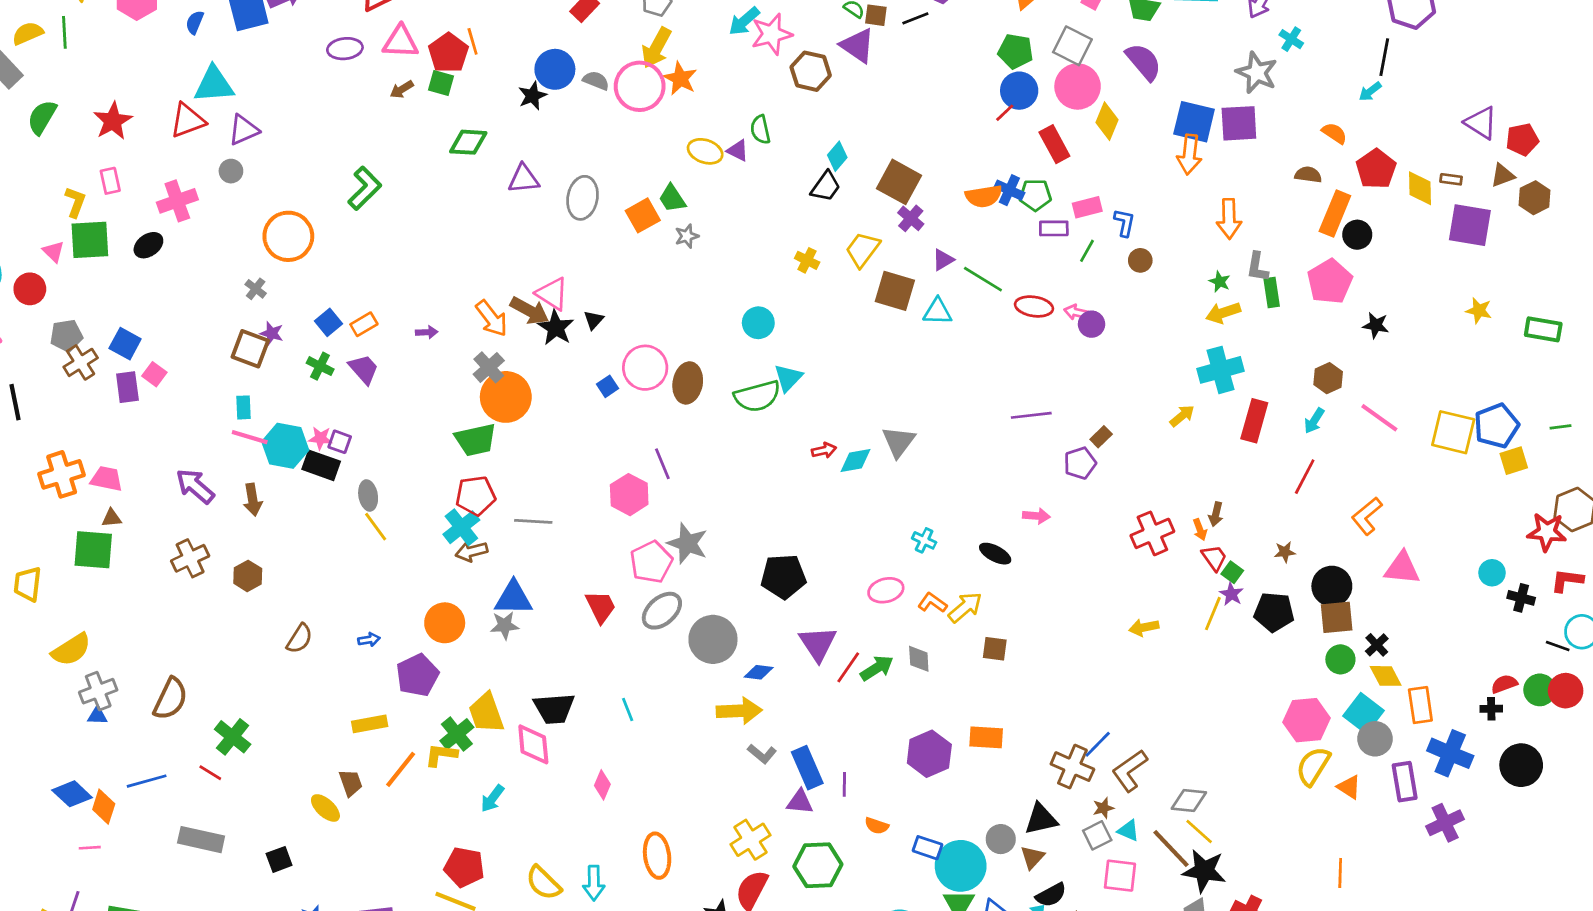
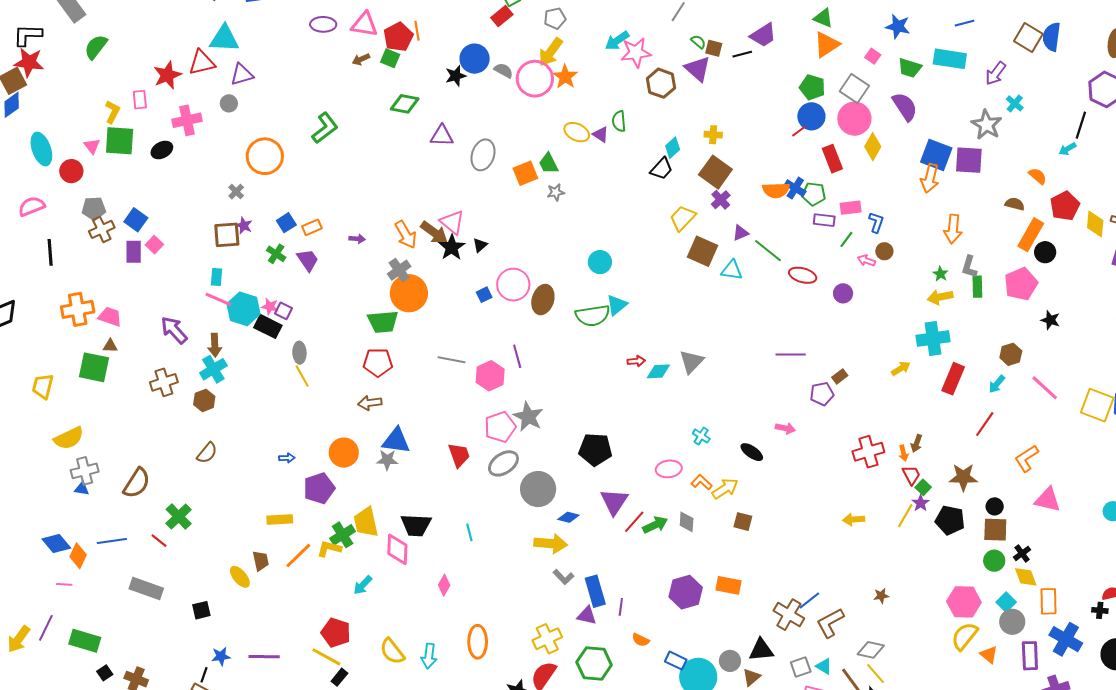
red star: (113, 121) -> (167, 75), moved
yellow cross: (807, 260) -> (713, 135), moved, turned -30
pink arrow: (1076, 312) -> (866, 261), moved
brown square: (250, 349) -> (227, 235), turned -32
gray line: (533, 521) -> (451, 360), moved
cyan cross: (461, 527) -> (213, 369), moved
brown star: (1285, 552) -> (963, 477), size x1.8
black circle: (1332, 586) -> (995, 506), size x0.6
brown semicircle: (300, 639) -> (207, 453), moved
cyan square: (1364, 713) -> (1006, 602), size x0.7
brown star: (1103, 808) -> (881, 596), moved

